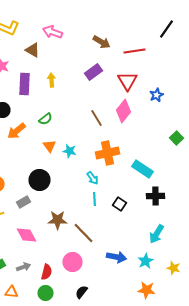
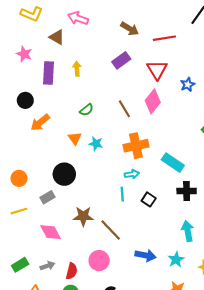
green semicircle: (46, 119) -> (86, 110), moved
cyan arrow: (92, 178) -> (132, 174), moved, turned -64
cyan arrow: (156, 234) -> (188, 231), turned 138

